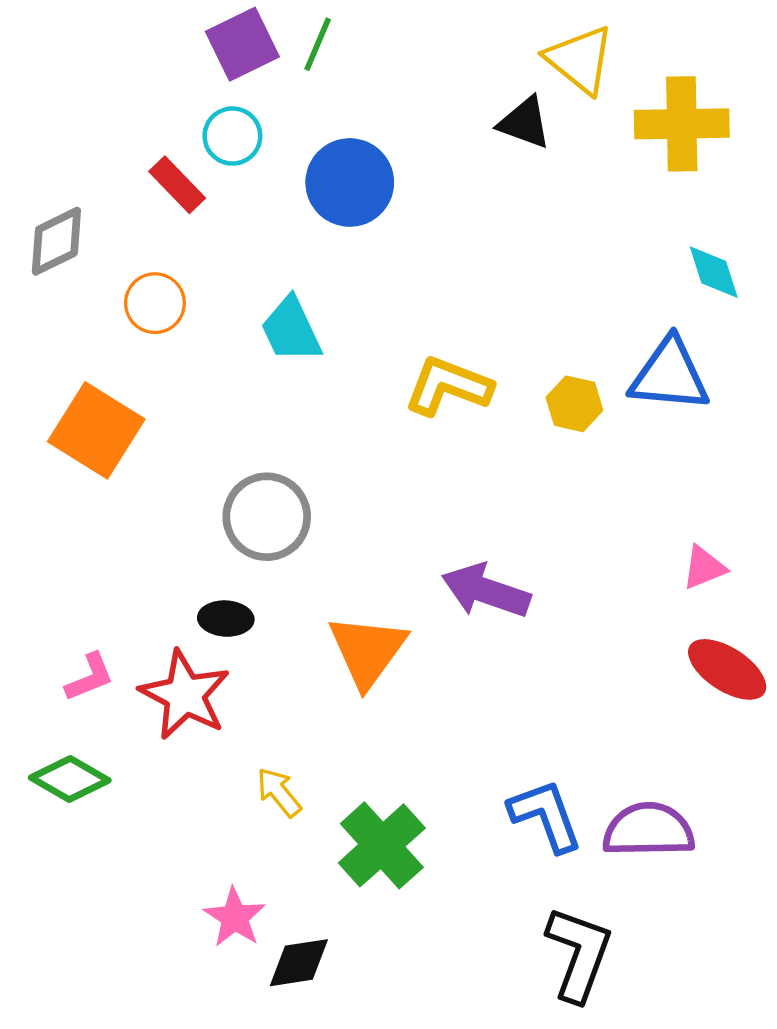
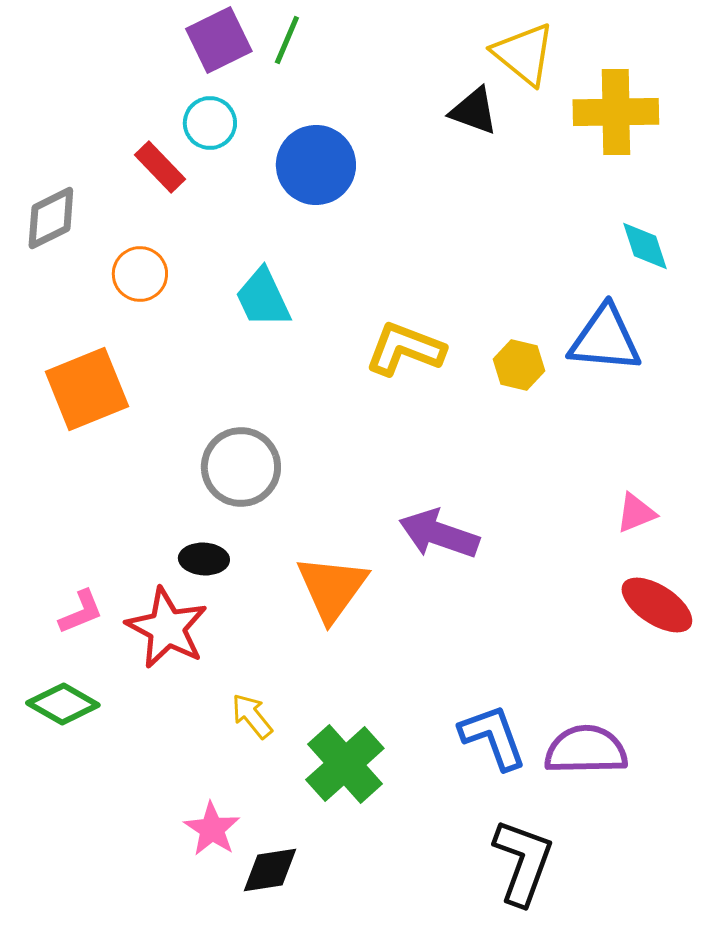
orange square: (96, 430) -> (87, 389), turned 36

